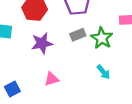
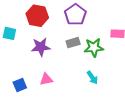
green star: (102, 38) -> (94, 48), turned 30
blue square: (12, 89) -> (20, 85), moved

